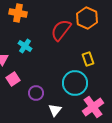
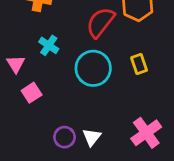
cyan circle: (75, 83) -> (93, 68), moved
purple circle: (36, 93) -> (65, 137), moved

